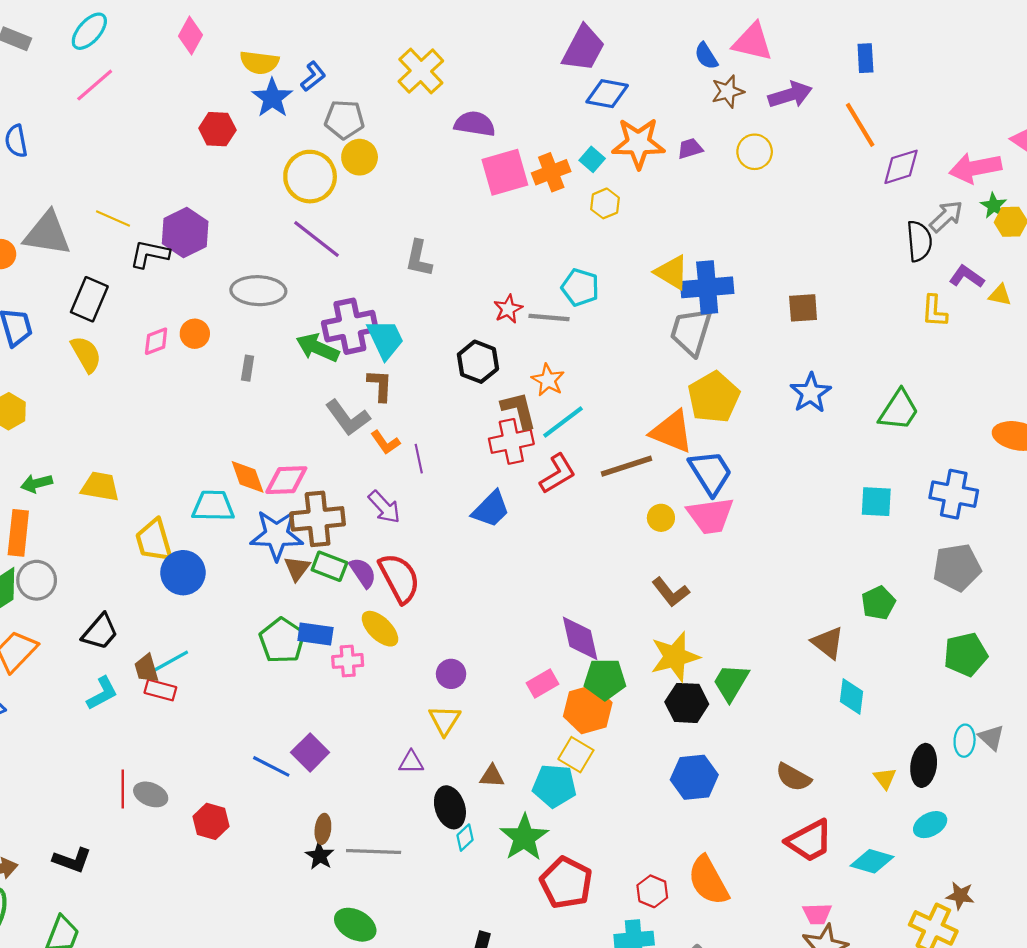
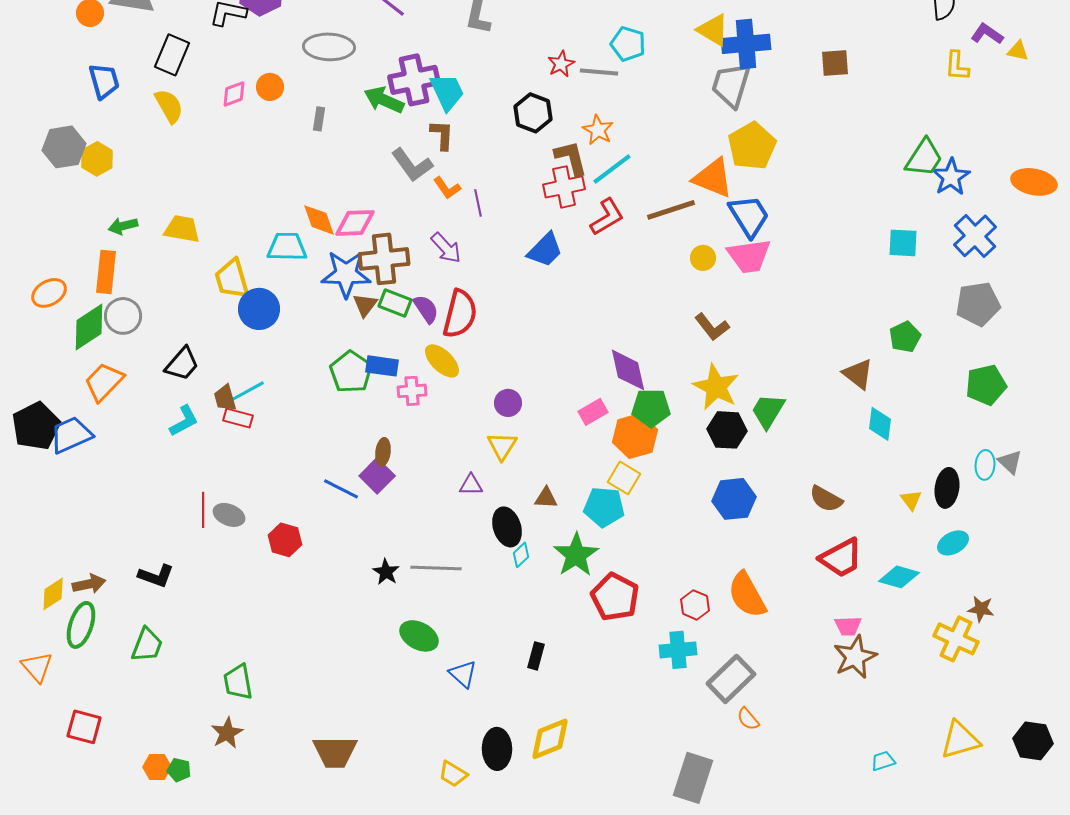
blue star: (811, 393) -> (951, 177), moved
blue cross: (954, 494) -> (975, 236), turned 36
red semicircle: (399, 578) -> (460, 314), turned 42
yellow star: (675, 657) -> (716, 387), turned -30
brown ellipse: (323, 829) -> (383, 452), moved

